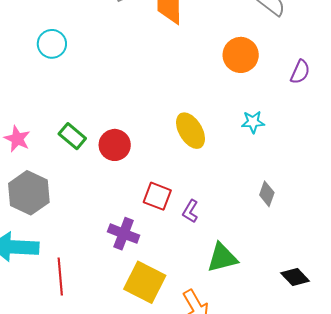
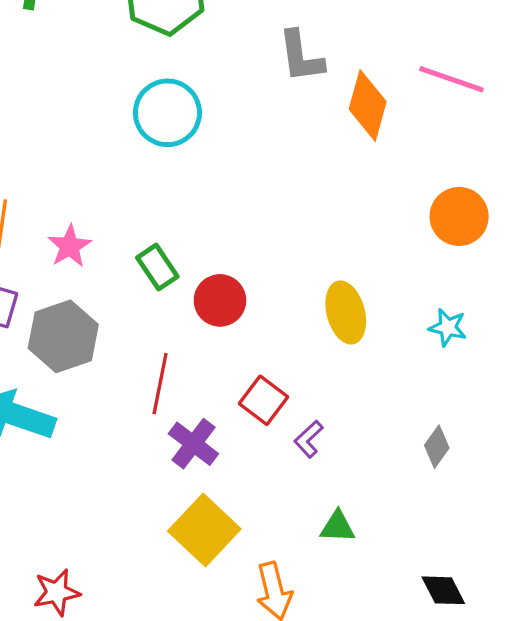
cyan circle: (52, 44) -> (167, 113), size x1.4
green triangle: (222, 258) -> (338, 527), size x0.7
red line: (60, 277) -> (160, 384), moved

